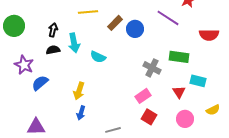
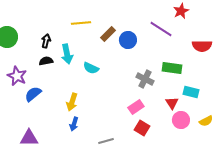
pink circle: (185, 119) -> (181, 120), moved

